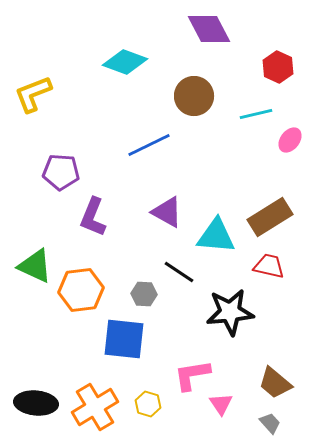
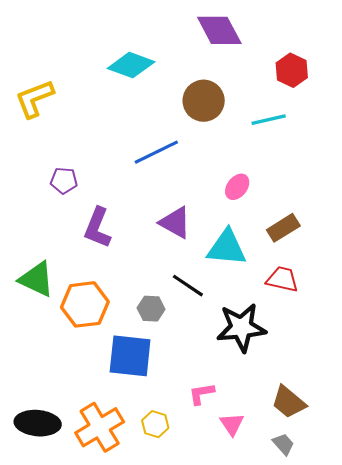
pink ellipse: (290, 140) -> (237, 187), moved
purple pentagon: (61, 172) -> (64, 181), size x0.7
brown rectangle: (270, 217) -> (283, 228), size x0.7
pink L-shape: (192, 375) -> (201, 394), size x0.7

